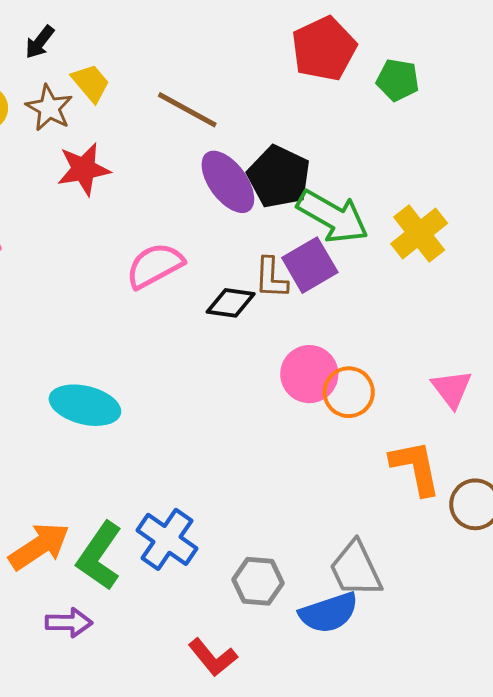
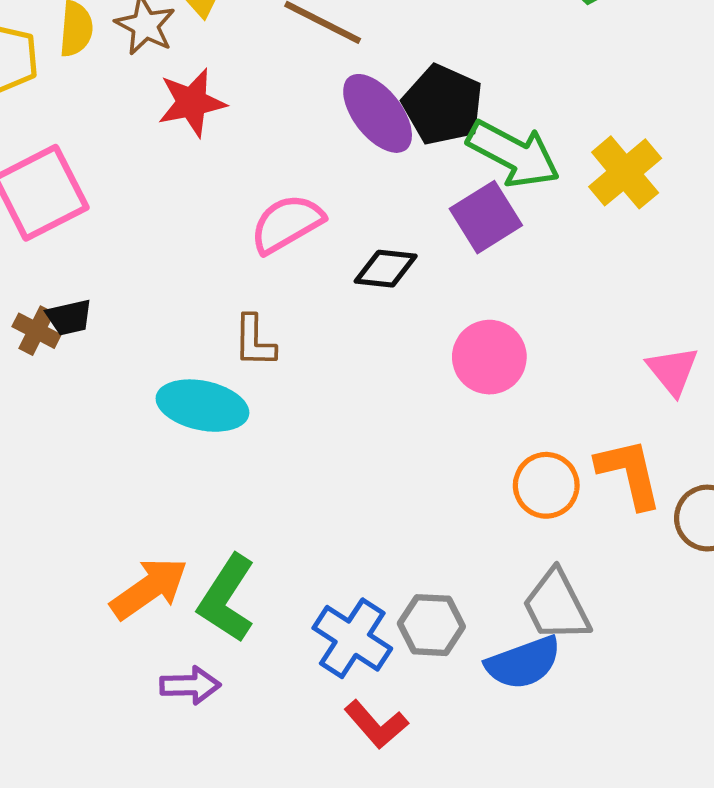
brown L-shape: (271, 278) -> (254, 341), moved
orange circle: (349, 392) -> (546, 485), moved
blue cross: (167, 539) -> (352, 638), moved

